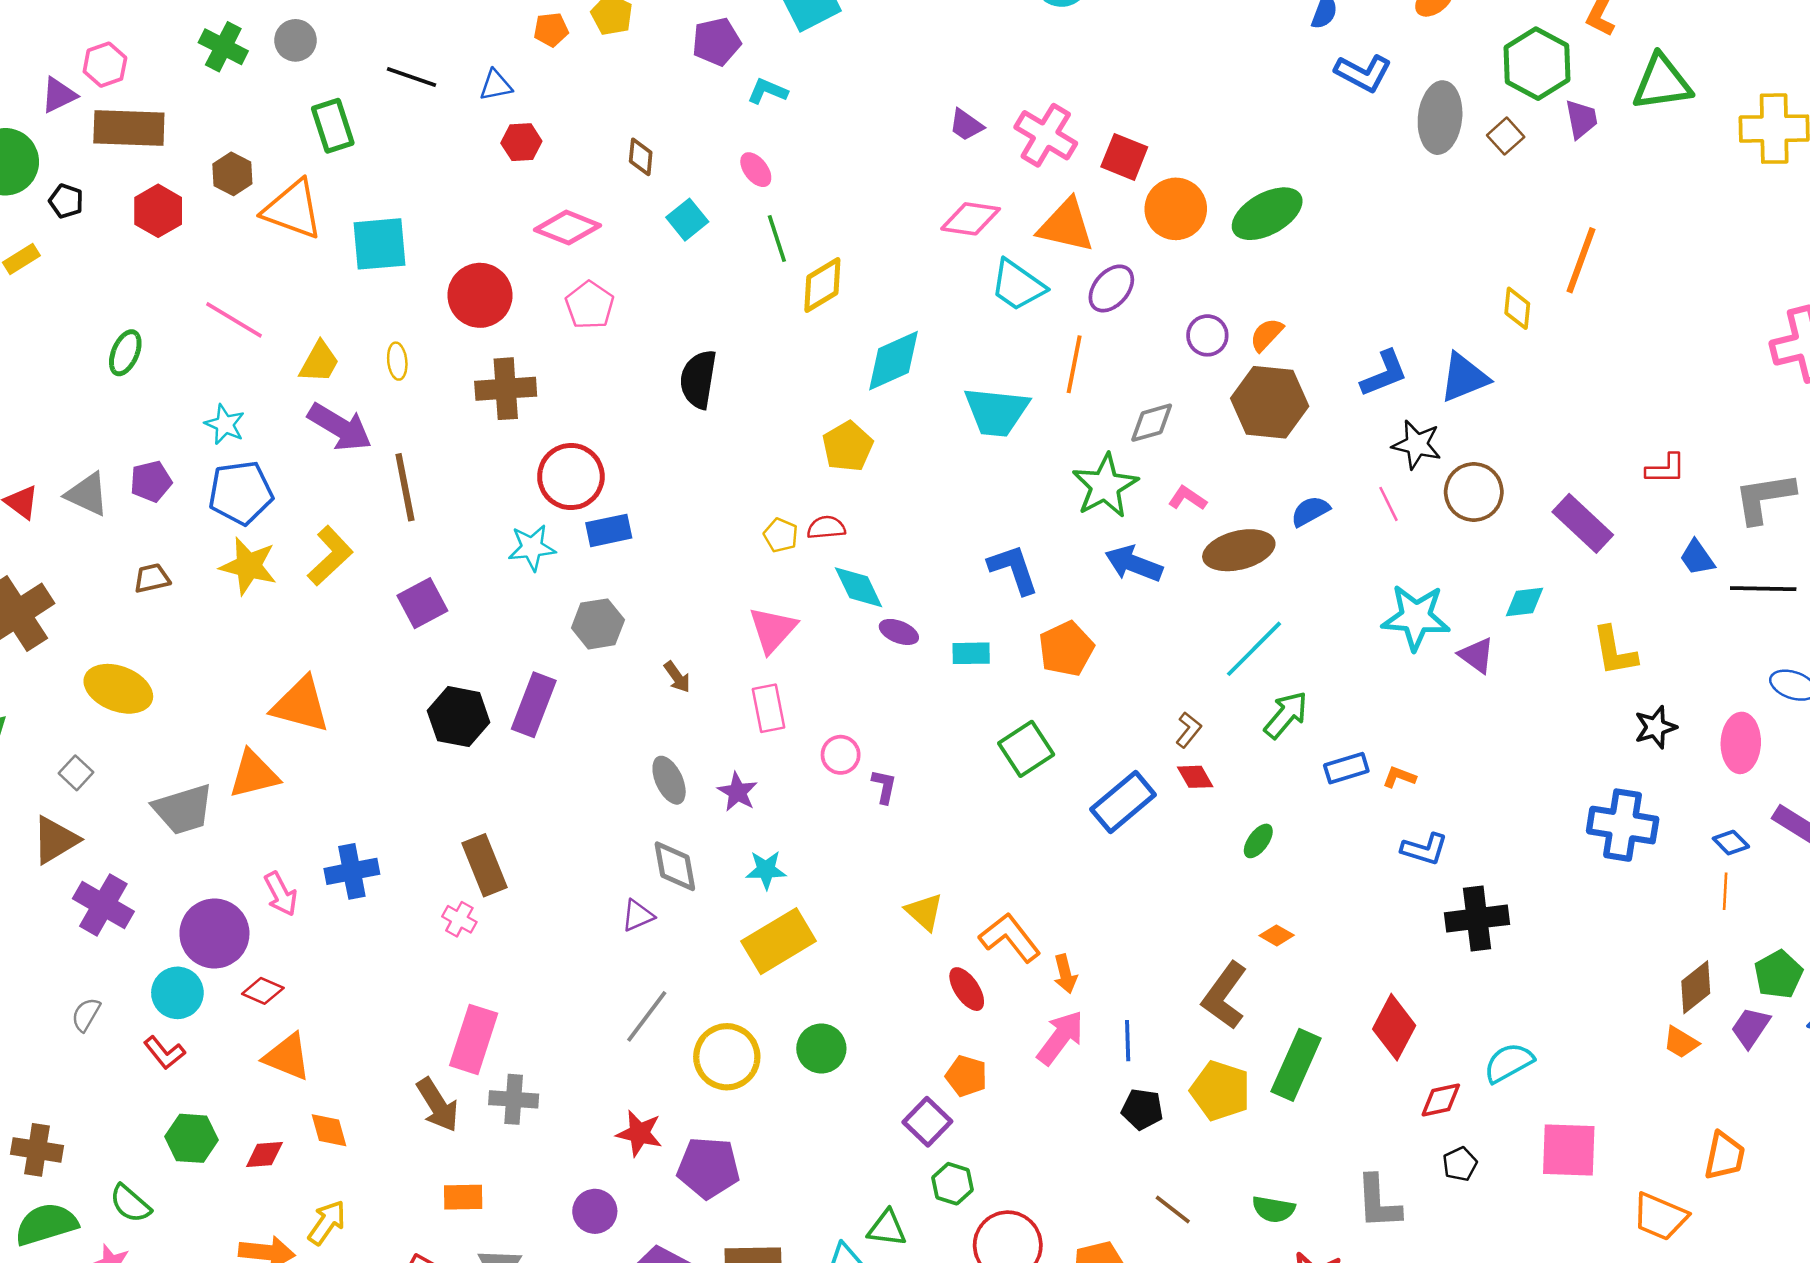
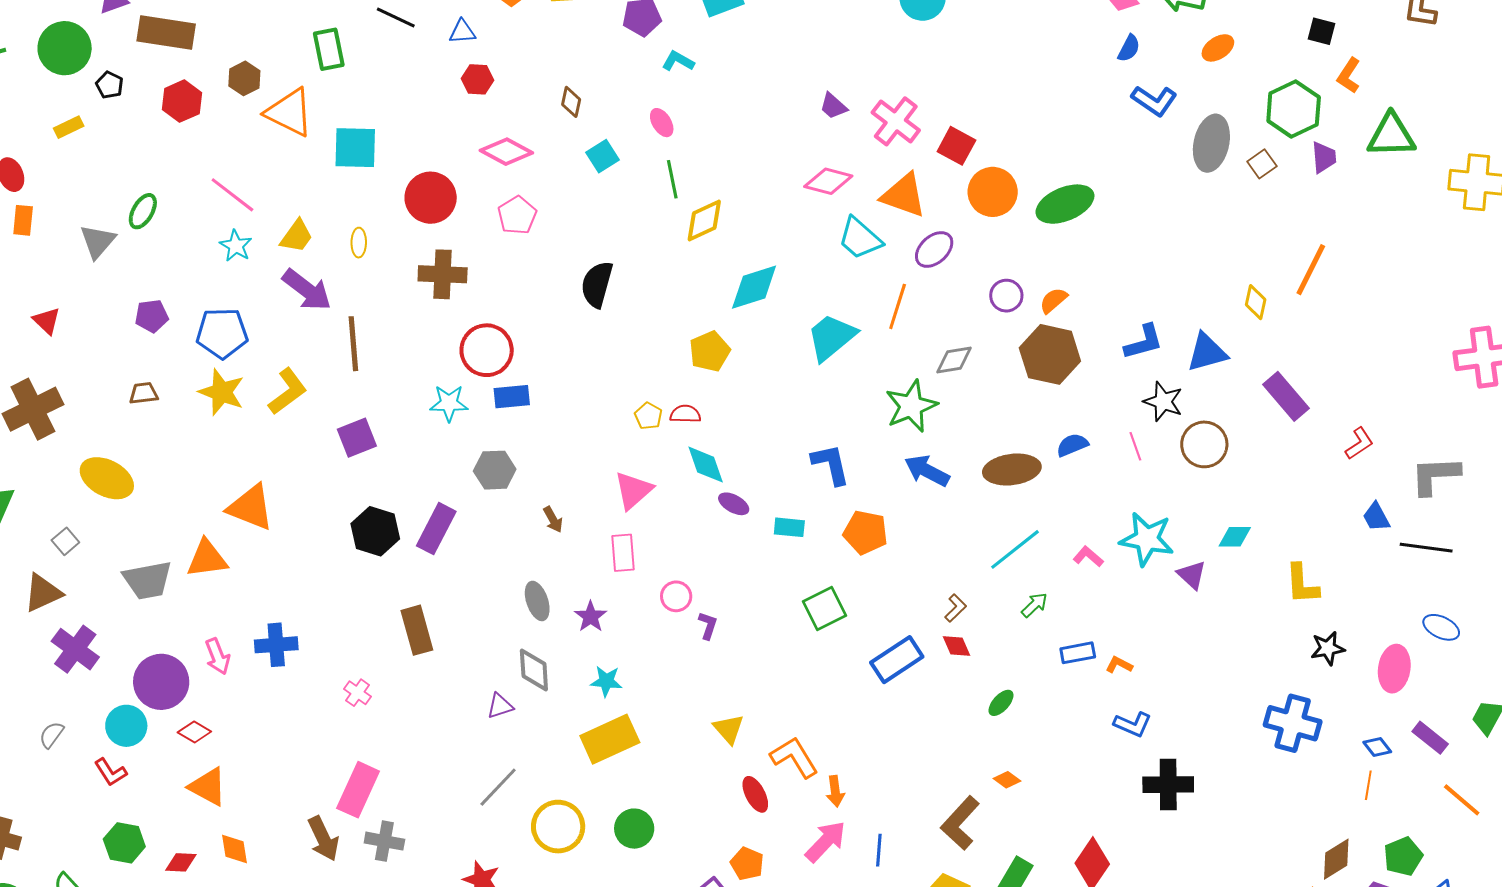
cyan trapezoid: (996, 412) -> (831, 337), turned 128
cyan star: (225, 424) -> (236, 246), moved
red L-shape: (1666, 469) -> (1359, 443), turned -40
gray triangle: (87, 494) -> (98, 241), moved, turned 39
pink L-shape: (1187, 498) -> (1088, 557), moved
purple rectangle: (1583, 523) -> (1286, 396), moved
orange pentagon: (1066, 649) -> (865, 532), turned 30
green arrow: (1286, 715) -> (1034, 605), size x0.7
brown rectangle: (484, 865) -> (417, 630), moved

